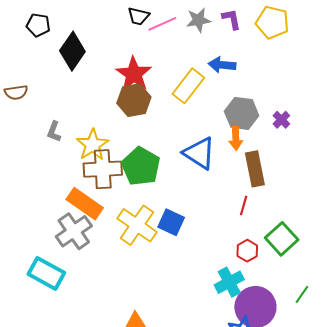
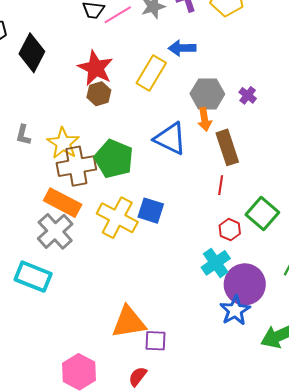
brown hexagon: (134, 100) -> (99, 94), size x0.7

